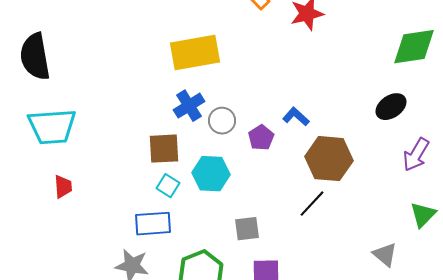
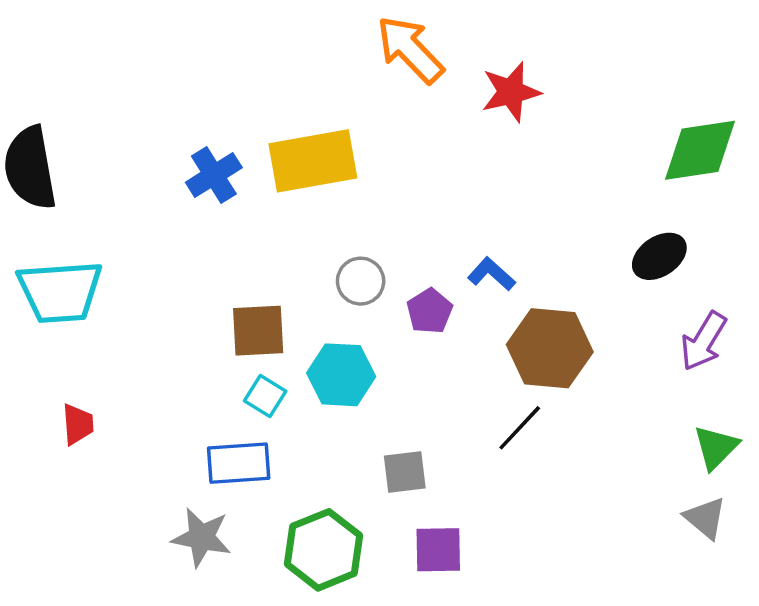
blue cross: (189, 106) -> (214, 175), moved
red trapezoid: (63, 187) -> (78, 424), moved
gray triangle: (385, 255) -> (705, 518), moved

